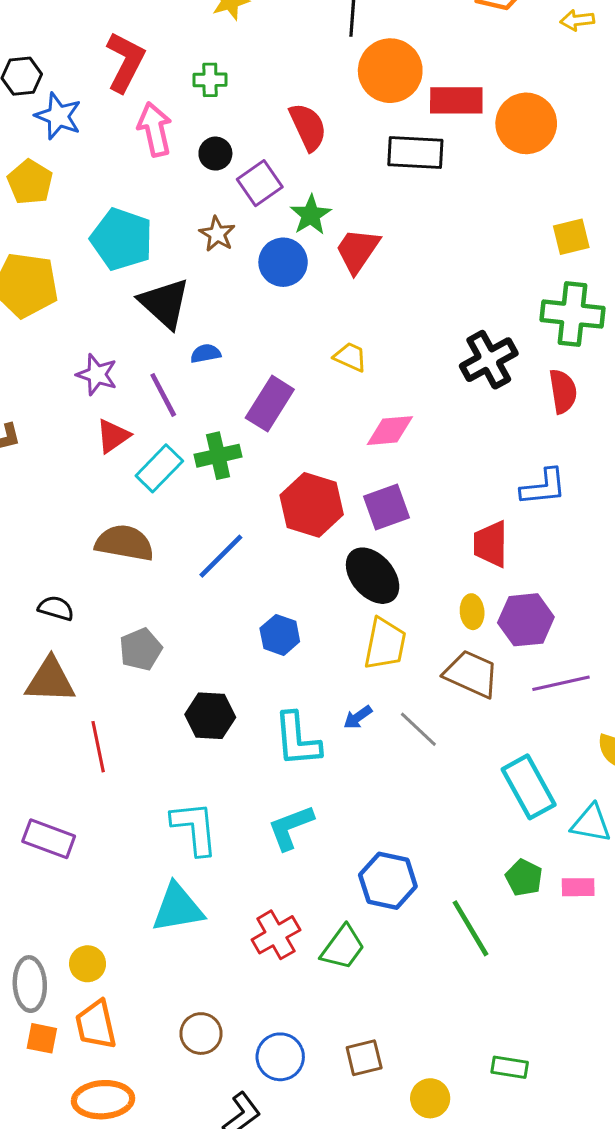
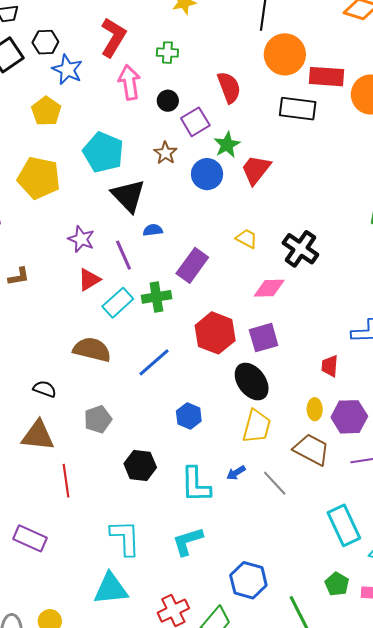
black cross: (489, 360) -> (300, 249), moved, turned -30
red trapezoid: (491, 544) -> (330, 366), size x0.7

